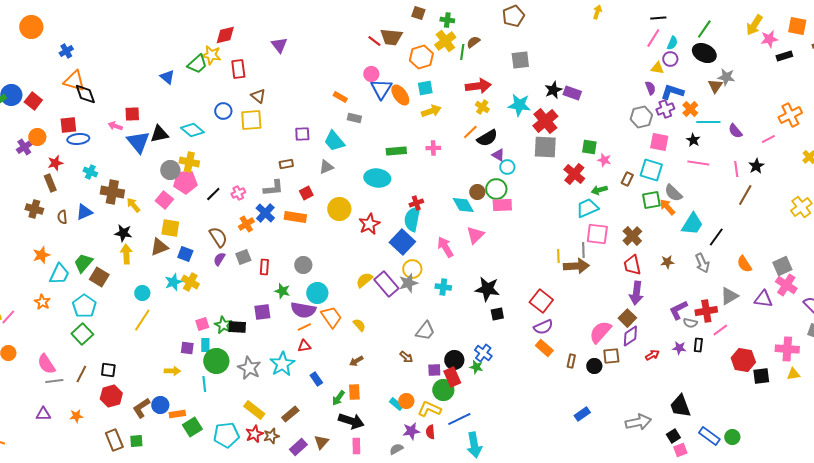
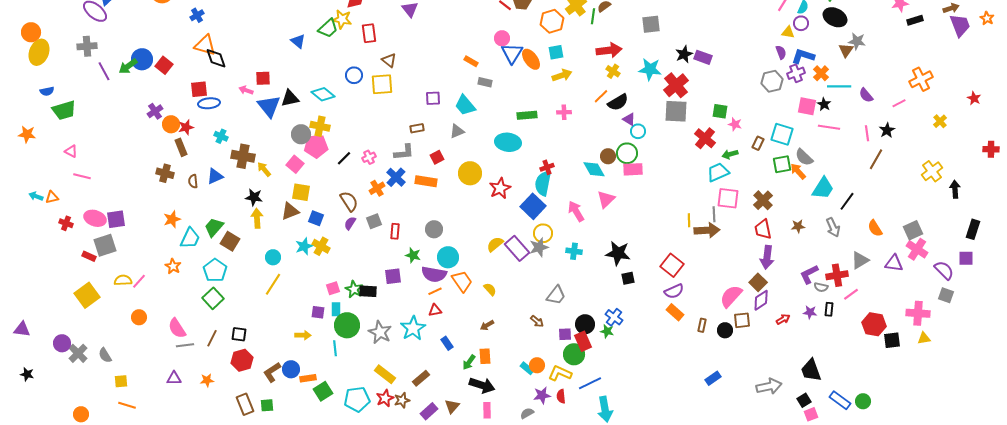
orange circle: (37, 137) -> (171, 124), moved
pink square: (659, 142) -> (807, 106), moved

